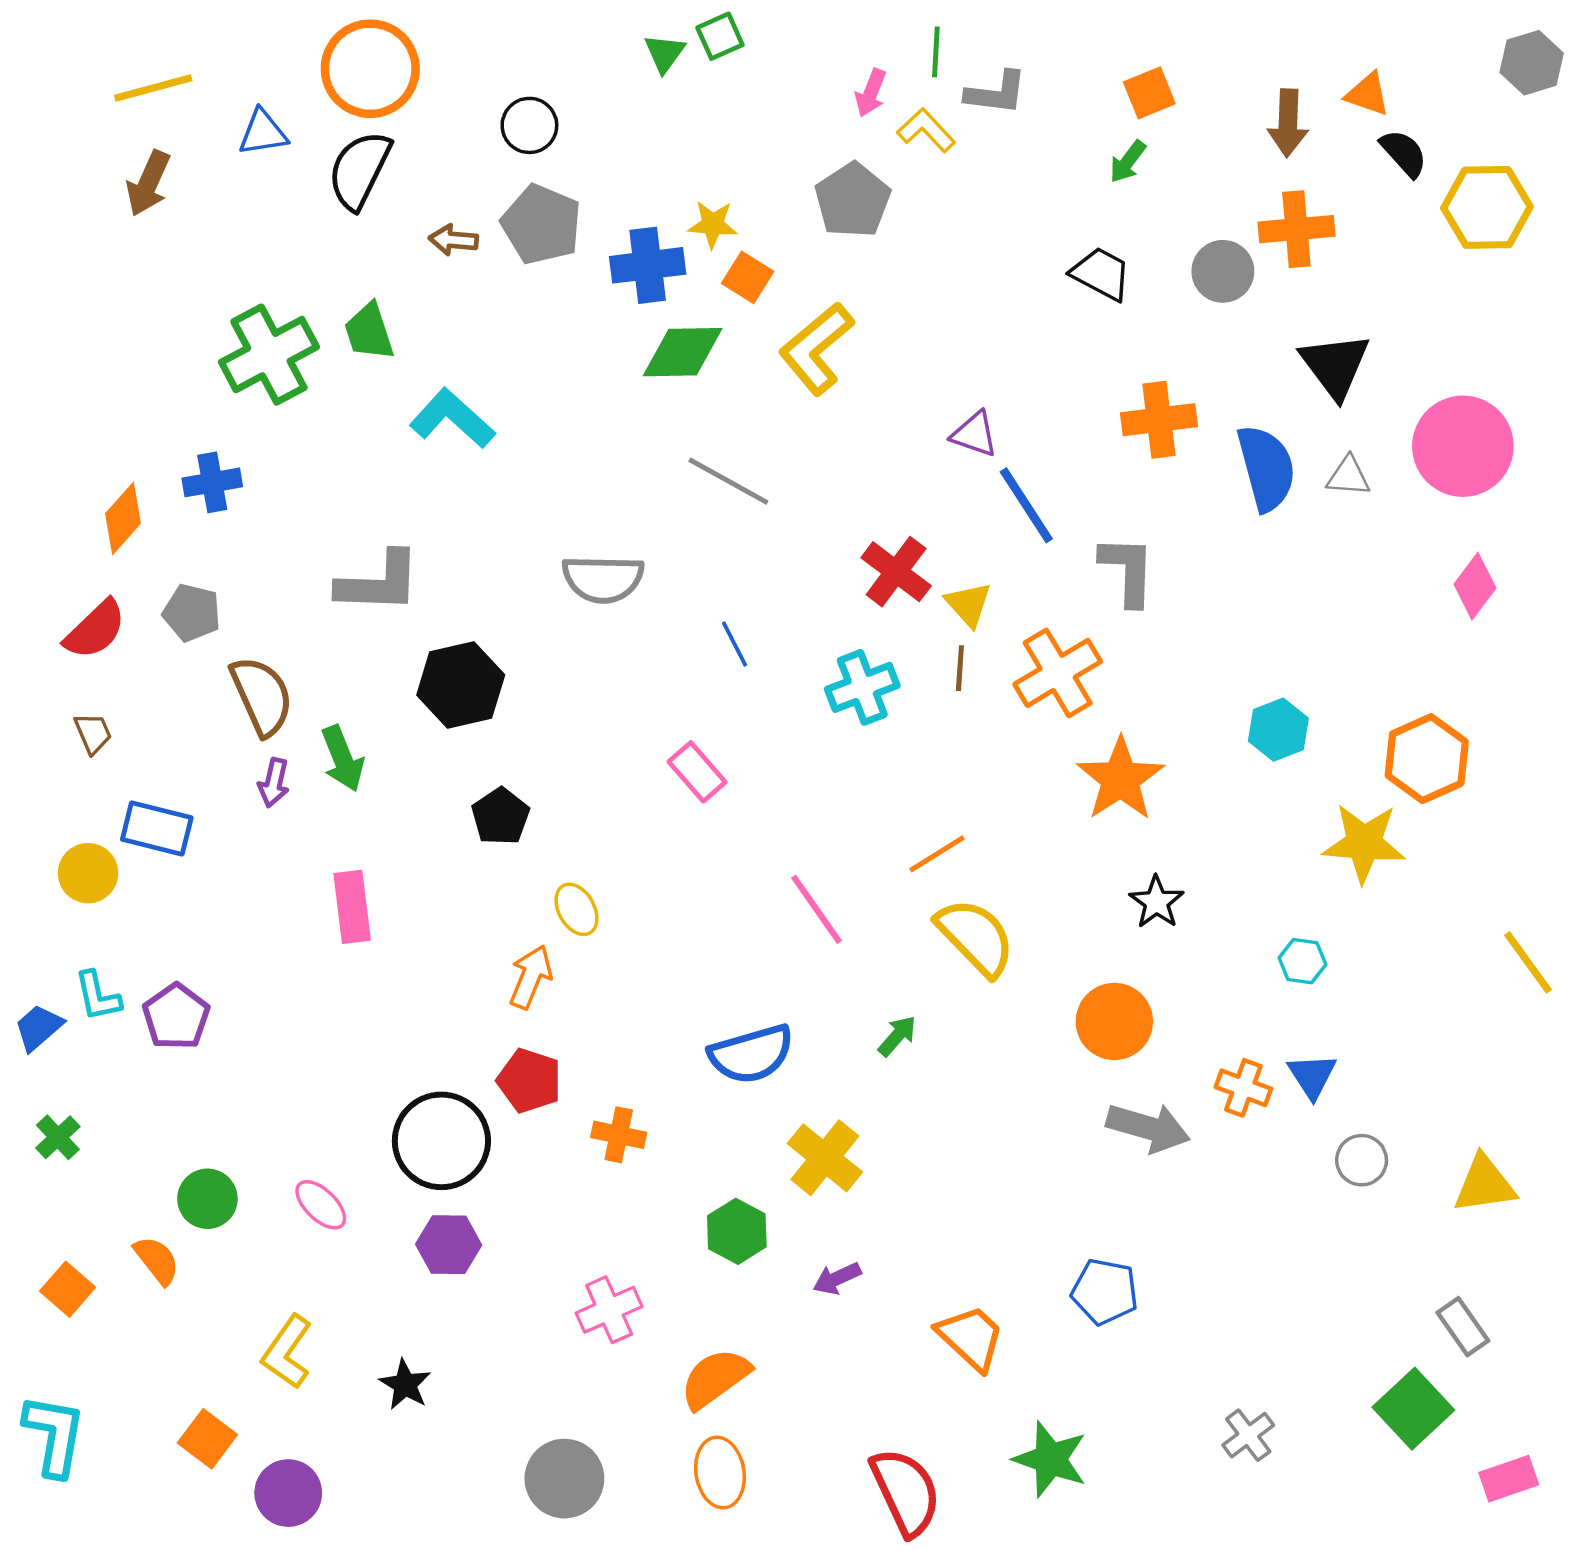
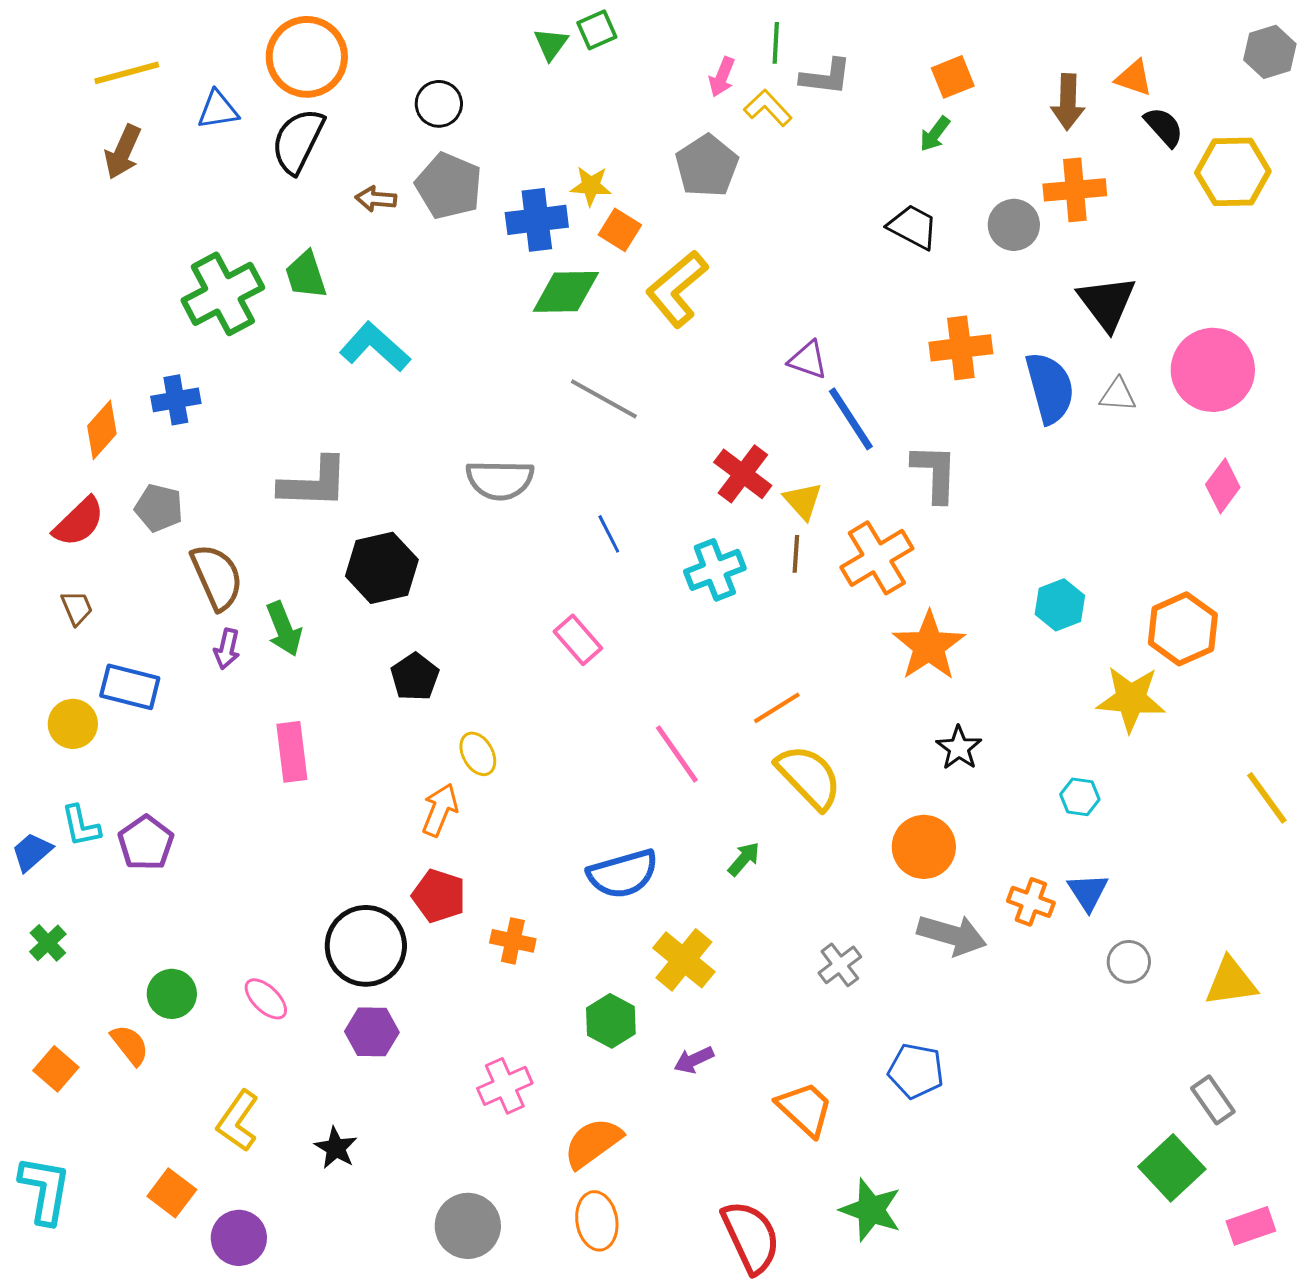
gray cross: (1248, 1435) -> (840, 965), moved

